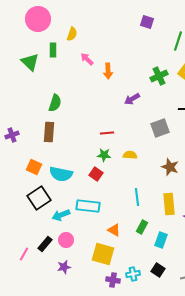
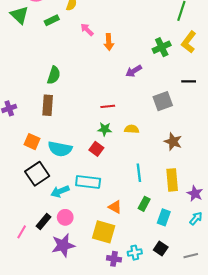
green rectangle: (53, 50) -> (52, 20), turned 64
green triangle: (30, 62) -> (20, 15), moved
purple star: (64, 267) -> (63, 245), size x1.6

